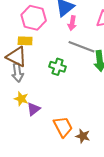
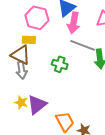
pink arrow: (72, 23) -> (74, 23), size x1.5
yellow star: (21, 99) -> (21, 102), moved
purple triangle: (34, 109) -> (37, 105), size x1.5

